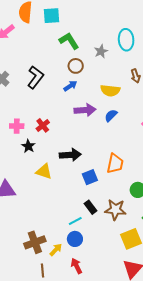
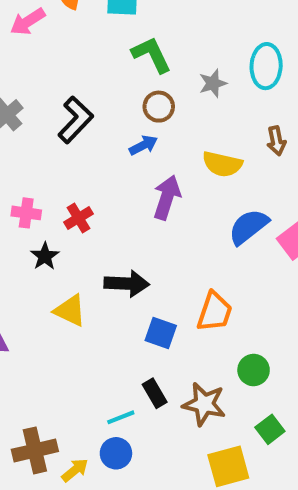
purple arrow: (85, 110) -> (167, 197), turned -75
blue semicircle: (111, 116) -> (248, 227), moved, size x1.5
blue square: (90, 177) -> (161, 333), turned 35

